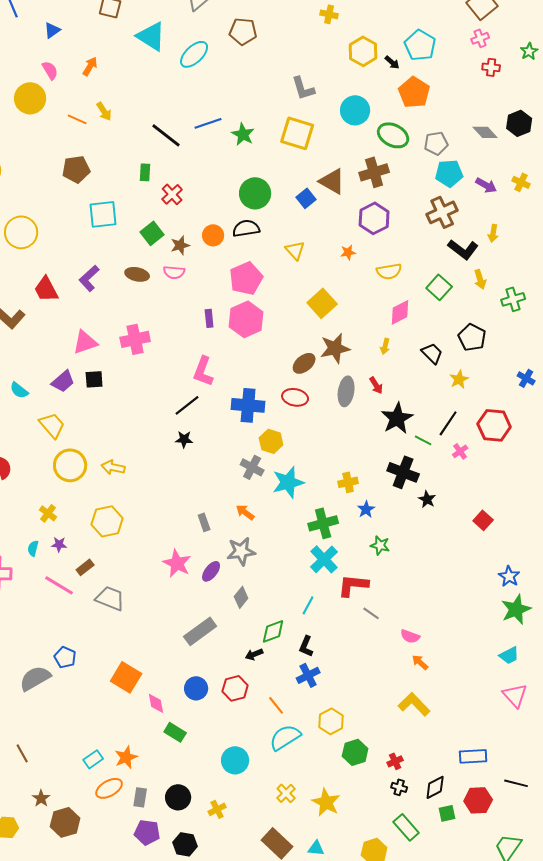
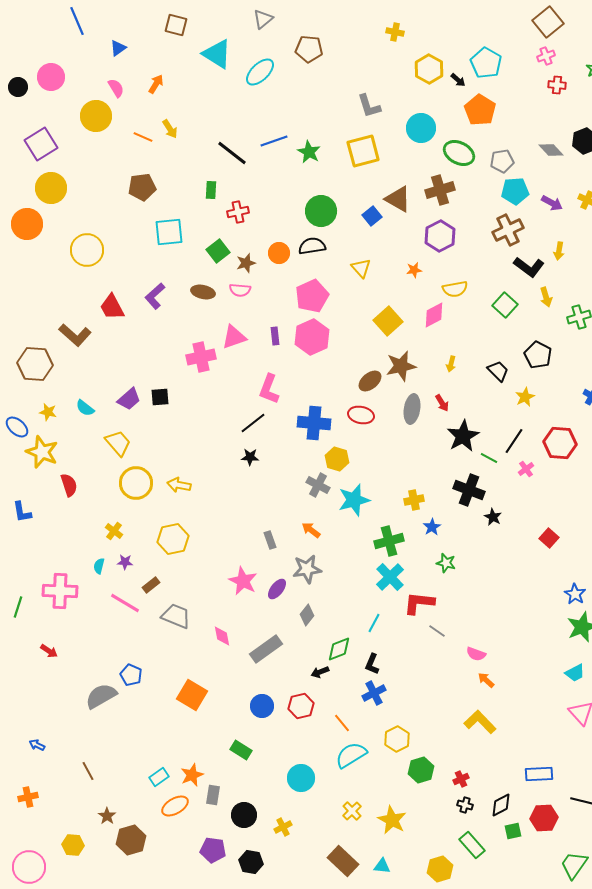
yellow square: (297, 133) -> (363, 151), turned -32
red cross: (172, 194) -> (238, 212), turned 30
pink diamond: (400, 312) -> (434, 315), moved
pink triangle: (85, 342) -> (234, 337), moved
pink diamond: (156, 703) -> (222, 636), moved
gray rectangle: (140, 797) -> (213, 795), moved

